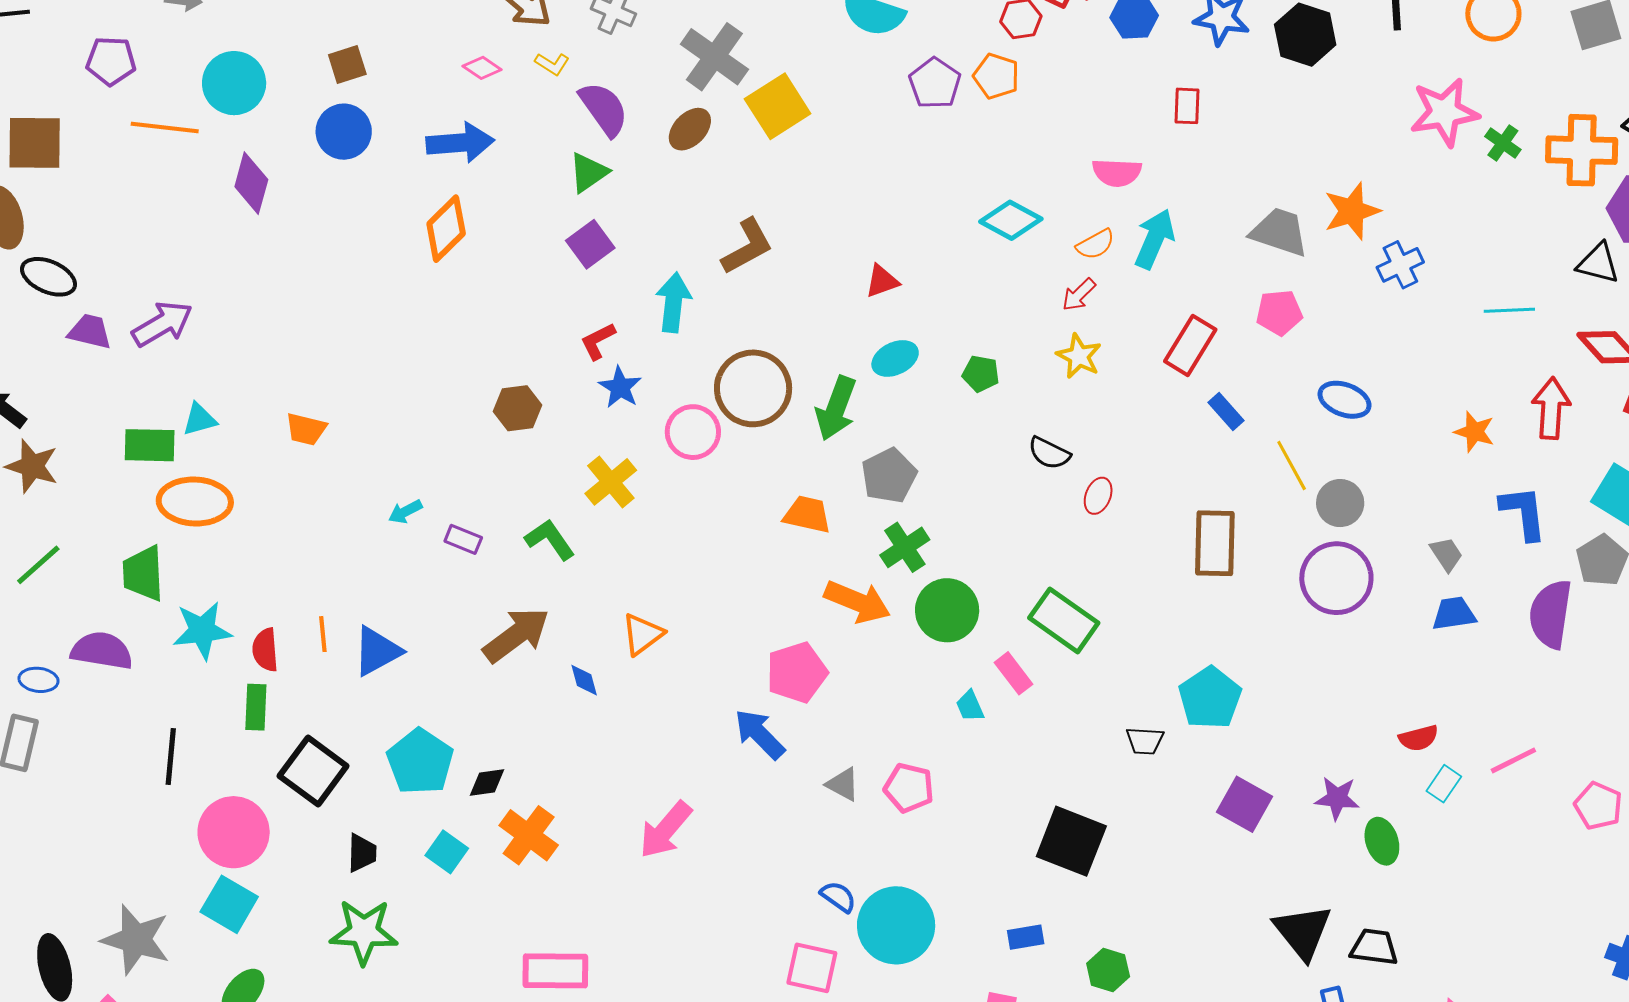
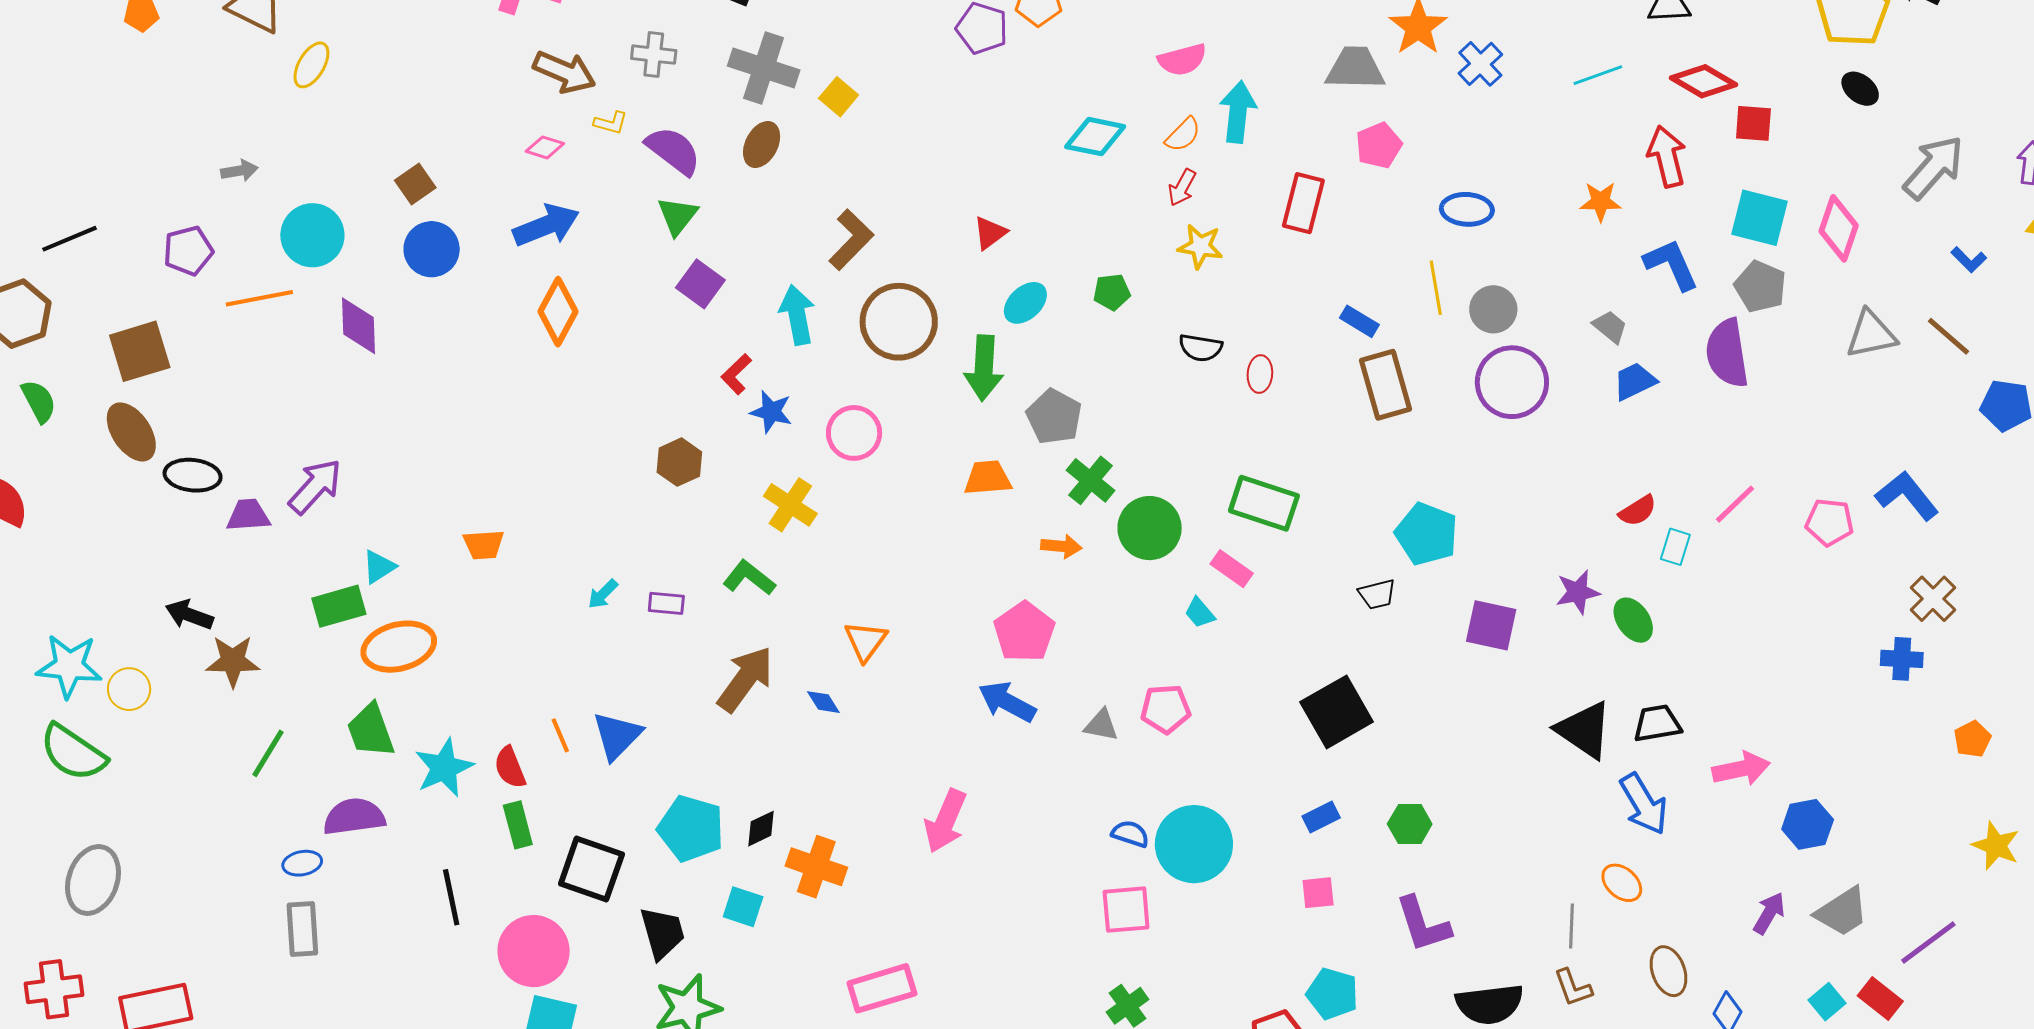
yellow square: (778, 106) -> (839, 97), size x0.6
brown circle: (753, 388) -> (899, 322), moved
blue rectangle: (1226, 412) -> (1359, 321), moved
yellow line: (1292, 465) -> (1436, 288), turned 36
orange arrow: (857, 602) -> (1061, 546), size x0.6
black square: (1071, 841) -> (1337, 712), turned -34
black trapezoid: (362, 853) -> (662, 933), size x1.4

